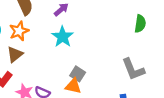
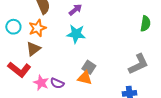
cyan star: (63, 37) -> (76, 34), turned -30
gray L-shape: (133, 69) -> (138, 64), turned -95

